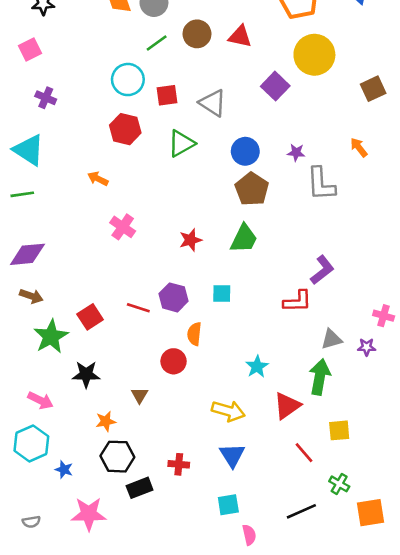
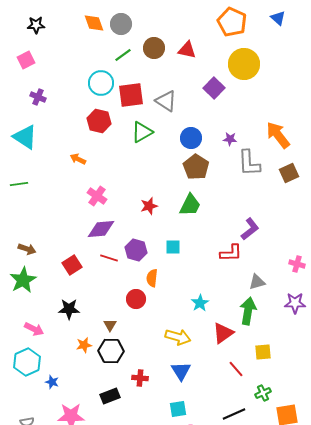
brown square: (373, 89) -> (289, 173), moved
red square: (167, 95) -> (131, 95), size x1.5
orange arrow: (359, 147) -> (278, 135), size x1.8
green line: (22, 194) -> (19, 184), moved
purple diamond: (27, 254) -> (101, 229), moved
green star: (51, 337) -> (23, 280), moved
purple star: (367, 347) -> (295, 303), moved, size x1.5
black hexagon: (117, 457) -> (111, 351), moved
green cross: (339, 484) -> (263, 393), turned 35

